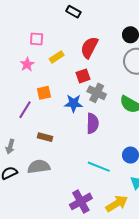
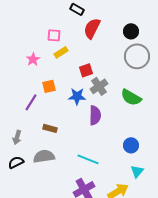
pink square: (37, 39) -> (54, 35), moved
red semicircle: (89, 47) -> (92, 28), moved
gray cross: (97, 93) -> (99, 86), turned 30
cyan line: (99, 167) -> (88, 159), moved

